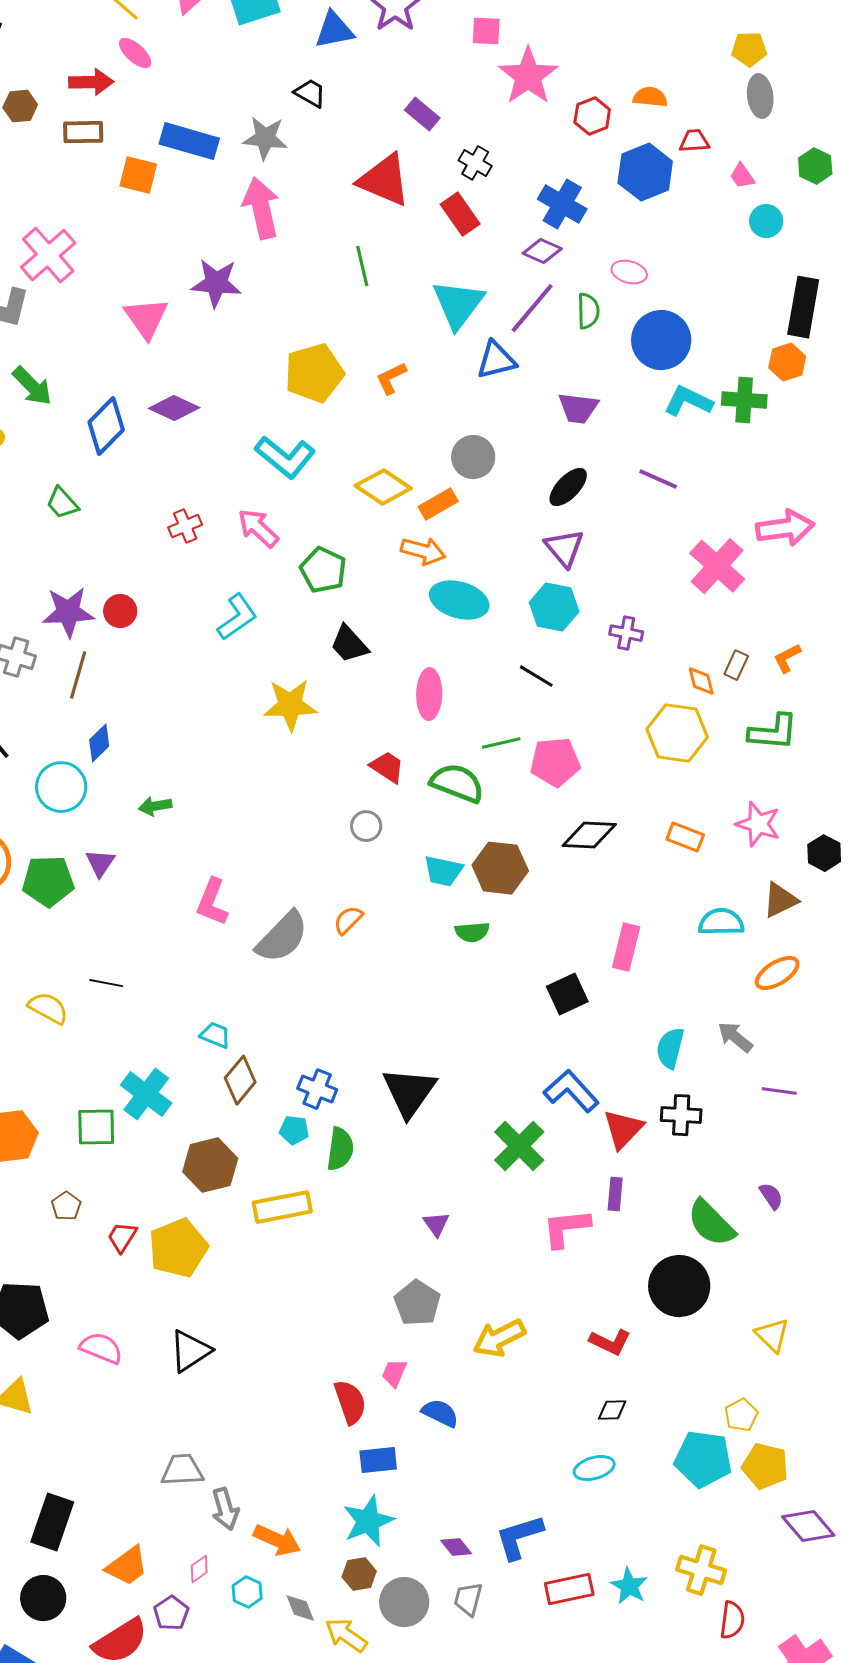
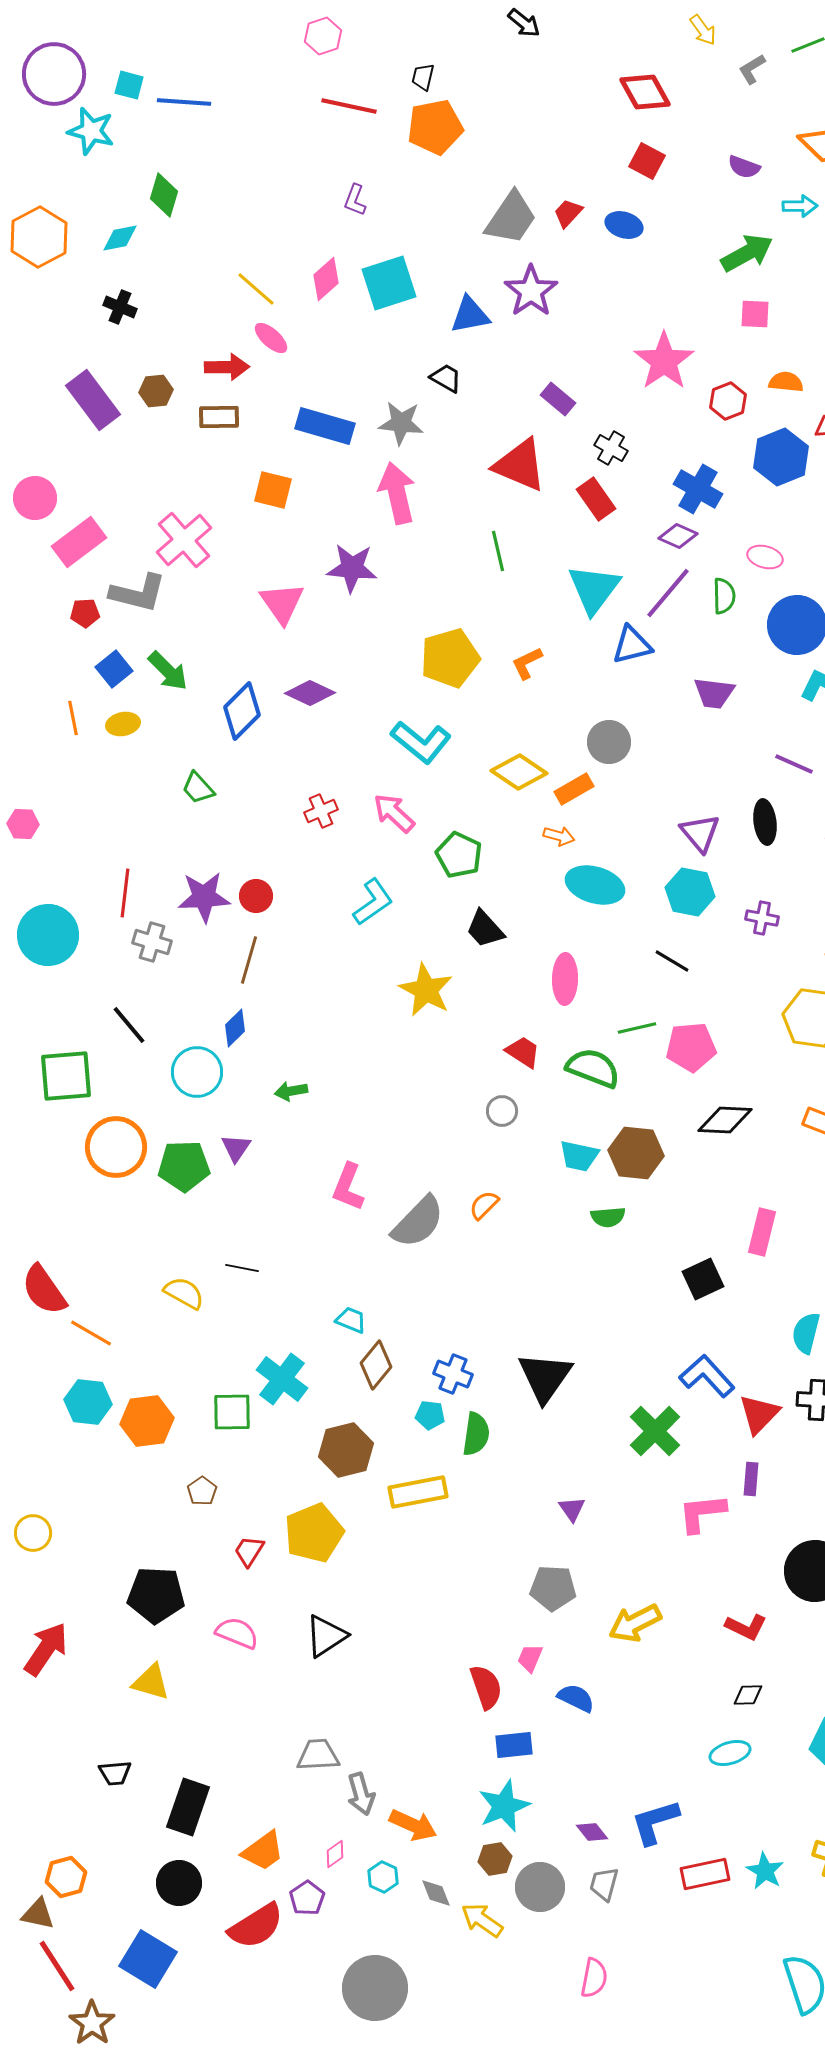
pink square: (486, 31) -> (755, 314), moved
orange square: (138, 175) -> (273, 490), moved
black ellipse: (568, 487) -> (765, 822), moved, turned -51
orange arrow: (423, 551) -> (559, 836), size x0.7
brown line: (78, 675) -> (249, 960), moved
yellow star: (290, 705) -> (426, 990), turned 30
red trapezoid: (122, 1237) -> (249, 1551), moved
gray pentagon: (417, 1303) -> (553, 1588), turned -30

